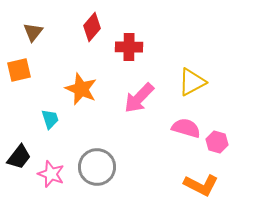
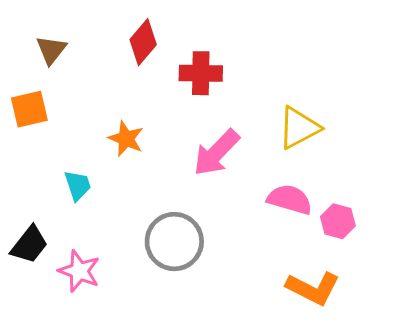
orange star: (81, 89) -> (126, 139), size x0.7
gray circle: (97, 167) -> (174, 242), moved

